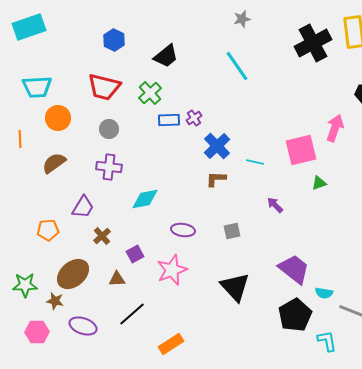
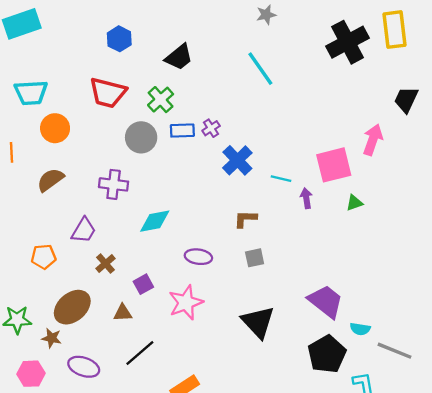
gray circle: (109, 129) -> (141, 137), moved, size x1.4
brown L-shape: (216, 179) -> (245, 219), moved
purple arrow: (275, 205) -> (306, 198), moved, turned 36

